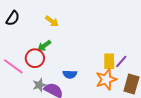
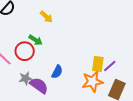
green arrow: (44, 46) -> (36, 40), turned -120
blue semicircle: (70, 74) -> (57, 72), turned -72

